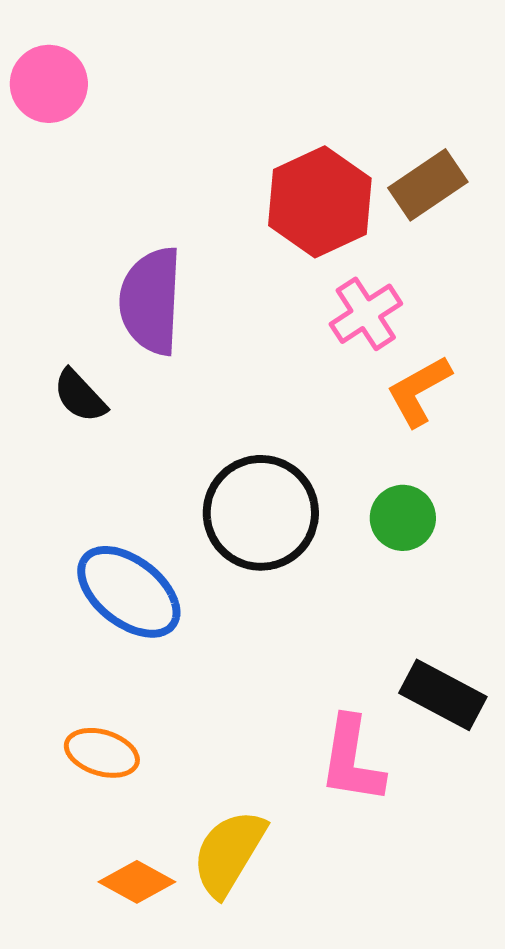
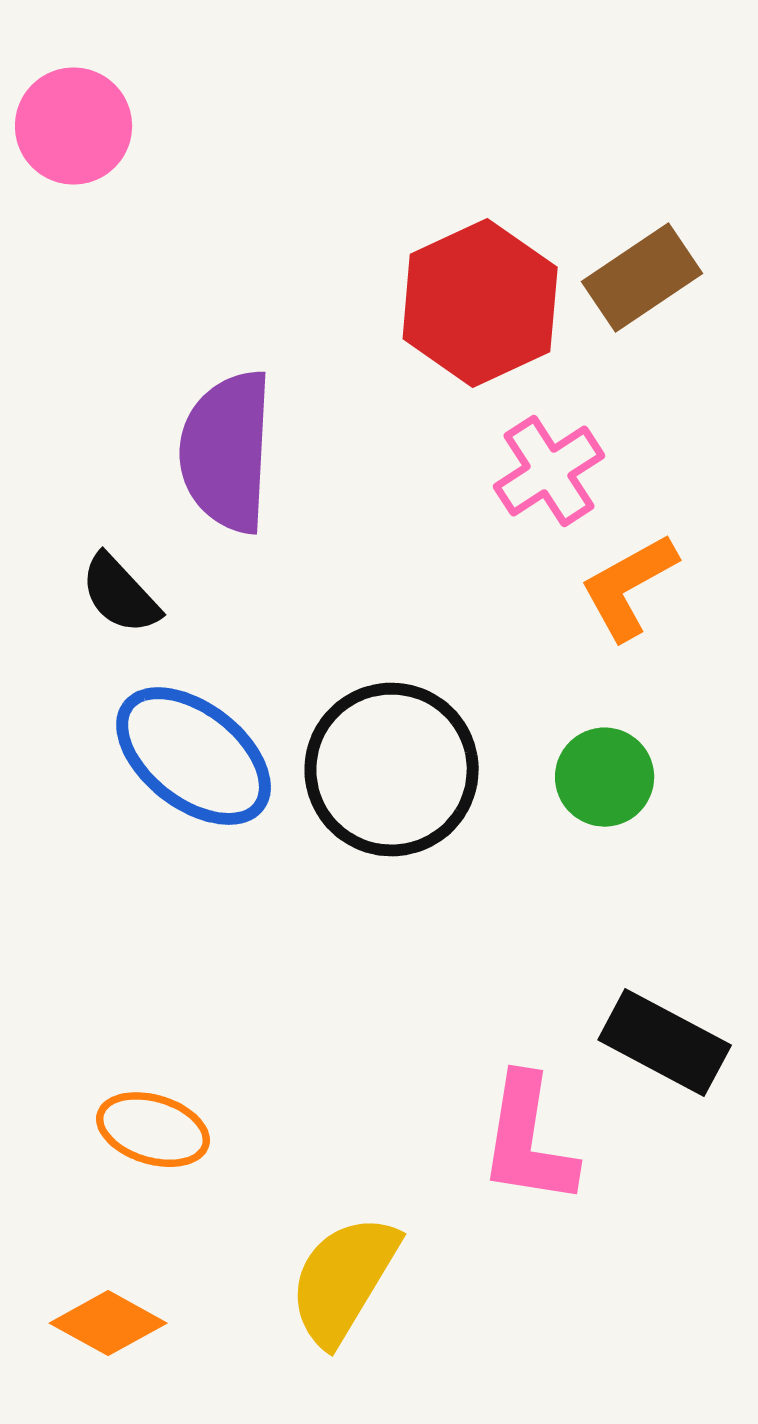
blue ellipse: (129, 592) -> (194, 756), moved
orange diamond: (137, 882) -> (108, 1323), moved

